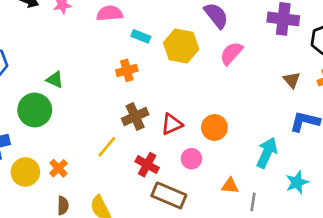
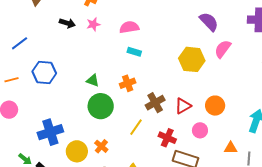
cyan rectangle: (141, 36) -> (134, 52), moved
yellow hexagon: (181, 46) -> (192, 59), moved
orange cross: (127, 70) -> (128, 83), moved
green circle: (35, 110) -> (101, 106), moved

